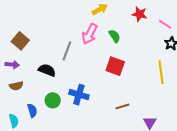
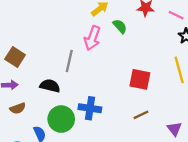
green semicircle: (115, 36) -> (120, 26), moved
red square: (115, 66) -> (140, 79), moved
green circle: (53, 100) -> (61, 119), size x1.5

